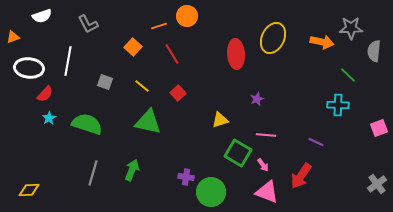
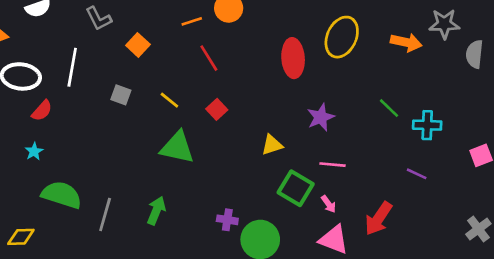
orange square: (133, 47) -> (138, 45), moved
green line: (348, 75) -> (389, 108), moved
purple star: (257, 99) -> (321, 117), size x1.5
cyan star: (49, 118) -> (34, 151), moved
green semicircle: (87, 124) -> (62, 195), moved
purple line: (316, 142) -> (417, 174), moved

